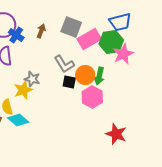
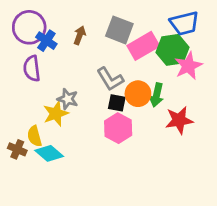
pink hexagon: (92, 97) -> (118, 128), moved
red star: (116, 134) -> (179, 120), moved, turned -30

